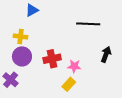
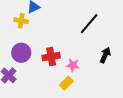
black line: (88, 24) -> (89, 24), turned -55
yellow cross: (21, 37) -> (21, 21), moved

